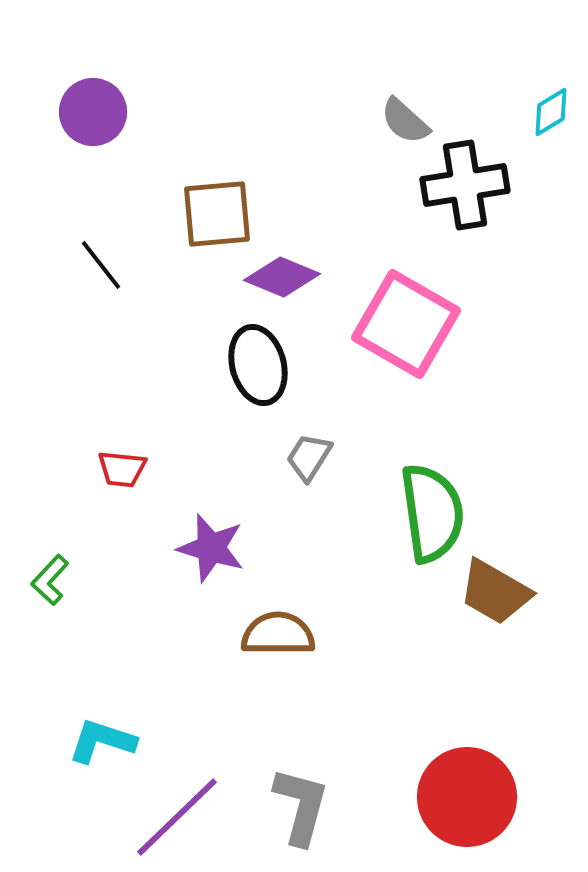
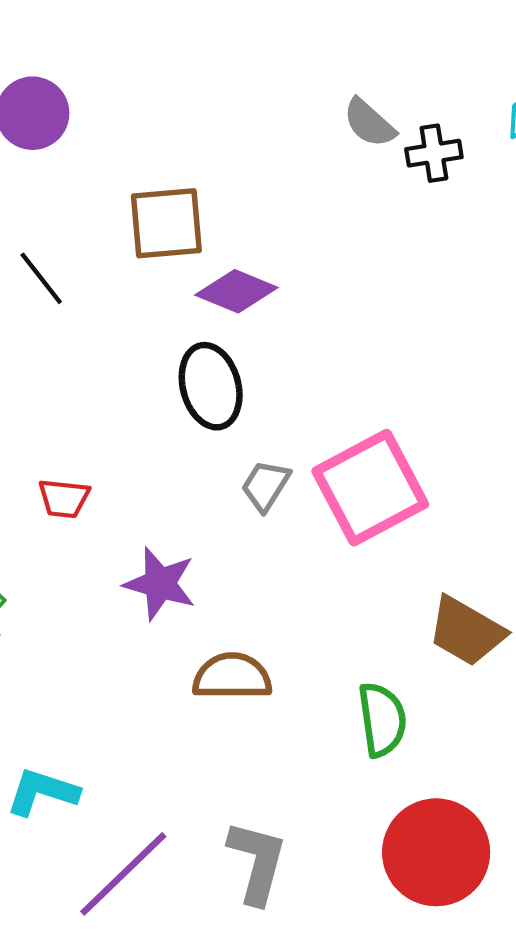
black cross: (465, 185) -> (434, 153), moved, size x0.6
pink square: (406, 324) -> (370, 488), moved, turned 32
green semicircle: (432, 513) -> (382, 720), moved, size x0.7

